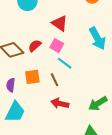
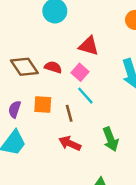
red triangle: (60, 23) -> (89, 46), turned -30
red semicircle: (35, 46) -> (53, 67), turned 48
green arrow: (98, 103) -> (111, 139), moved, turned -90

